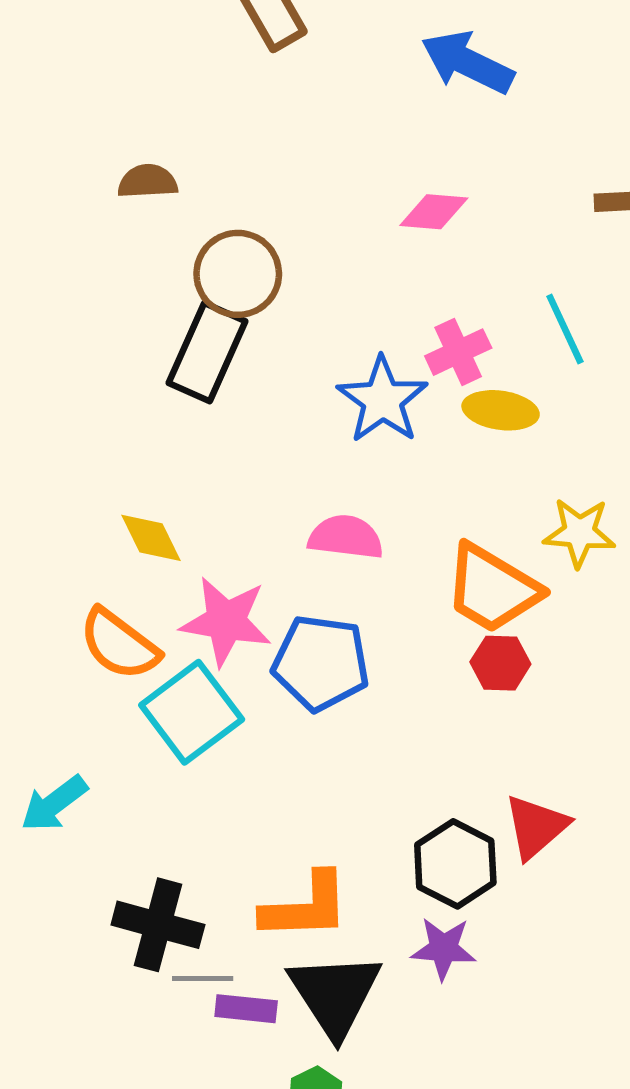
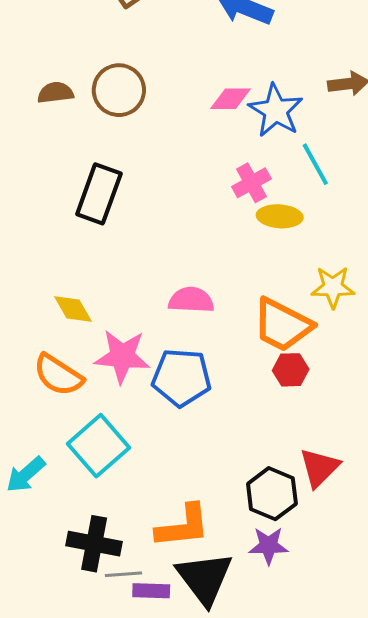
brown circle: (238, 274) -> (119, 90), moved
blue star: (382, 400) -> (276, 111), moved
cyan square: (192, 712) -> (98, 446), moved

